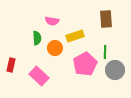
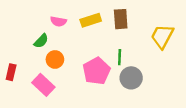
yellow rectangle: (75, 36) -> (91, 20), moved
green semicircle: (37, 38) -> (41, 41), turned 48
orange circle: (55, 48) -> (55, 59), moved

